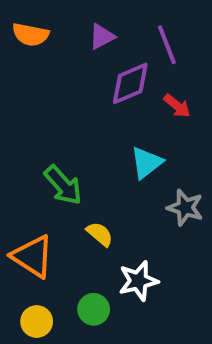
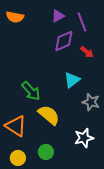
purple triangle: (102, 37) -> (58, 16), moved
yellow semicircle: (100, 234) -> (49, 115), size x1.6
white star: (138, 281) -> (84, 138), moved

